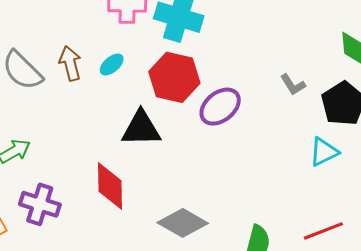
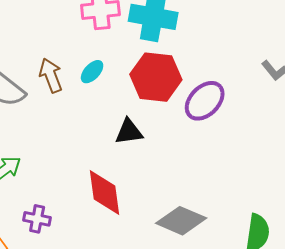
black triangle: (141, 128) -> (129, 132), size x0.7
purple cross: (40, 204) -> (37, 219), size x0.7

